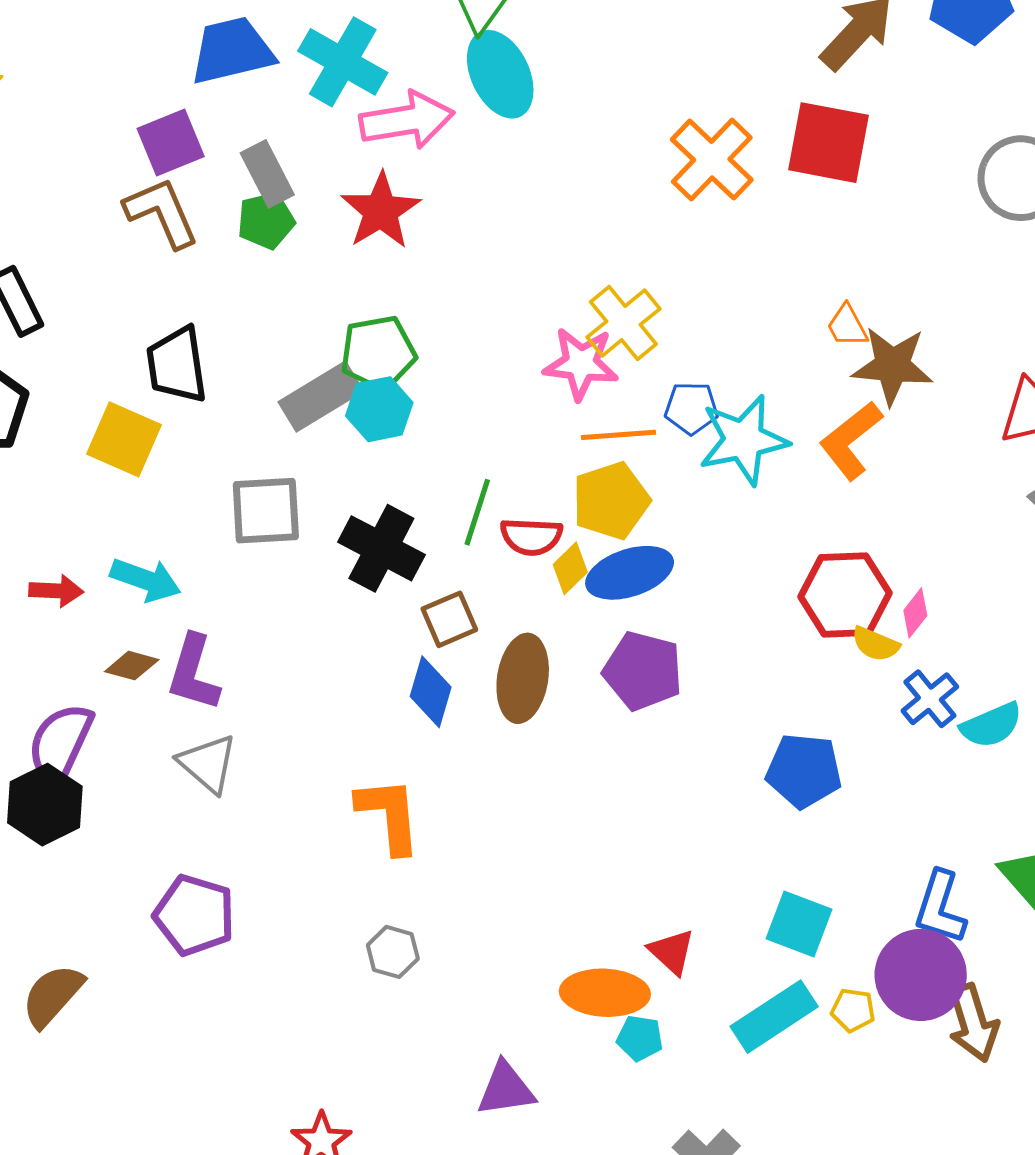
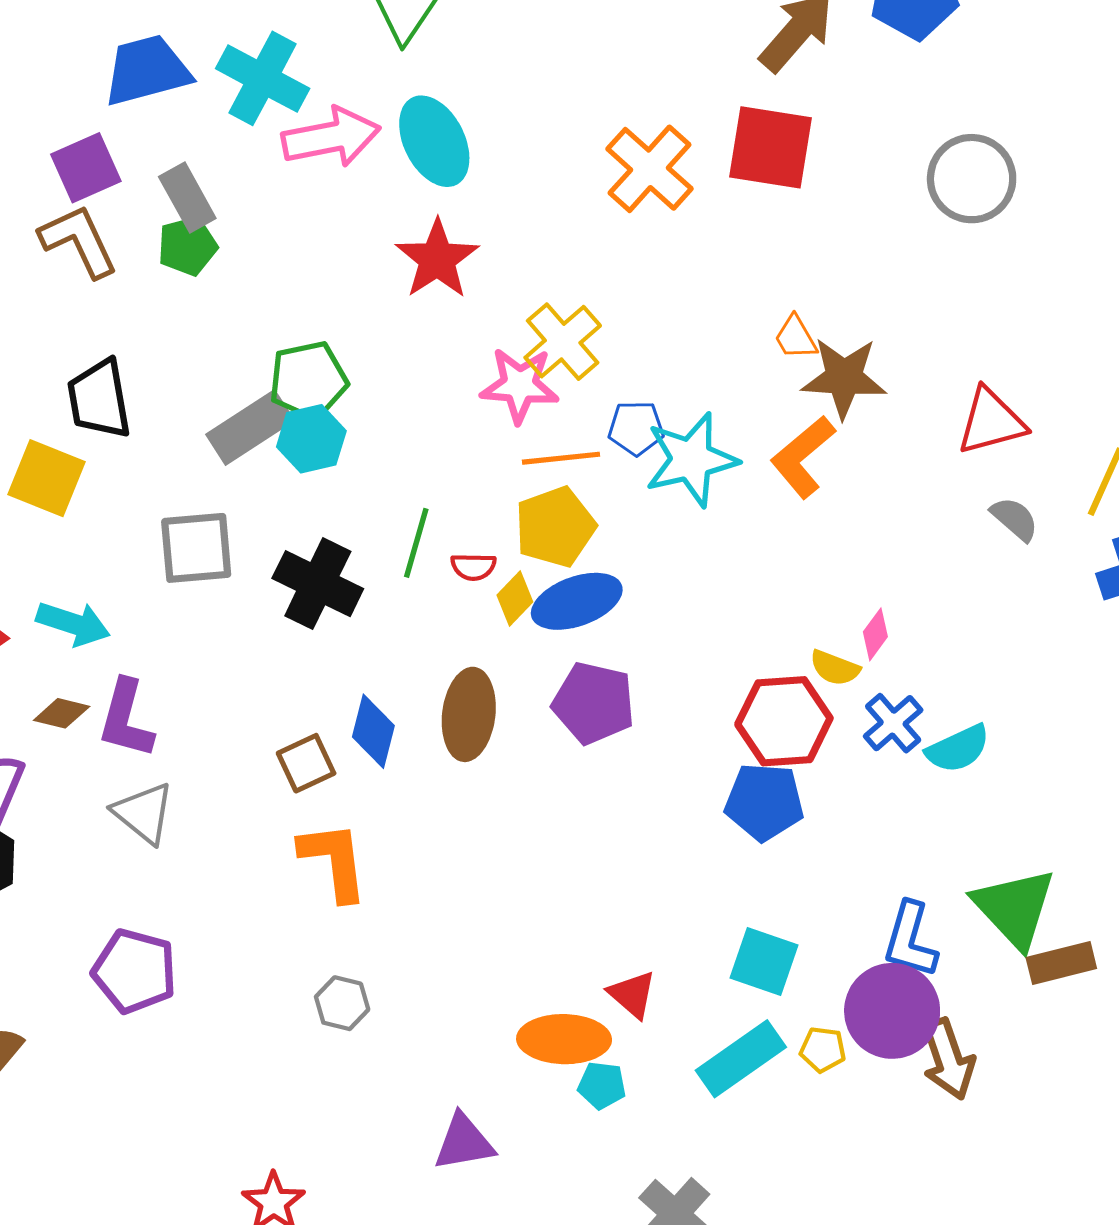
cyan ellipse: (500, 74) -> (434, 141), moved
red star: (381, 211) -> (437, 259), moved
red semicircle: (531, 537) -> (473, 567), size x0.7
red hexagon: (845, 595) -> (784, 721), moved
brown square: (449, 619) -> (306, 763), moved

